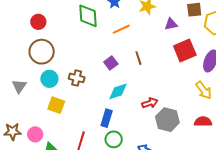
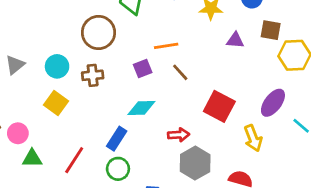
orange line: (121, 29) -> (166, 46), moved
red square: (185, 50) -> (219, 106), moved, turned 35
brown circle: (42, 52) -> (98, 32), moved
brown line: (138, 58) -> (180, 72), turned -40
brown cross: (77, 78) -> (93, 75), turned -35

